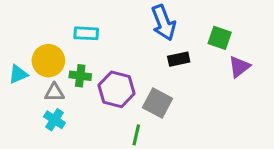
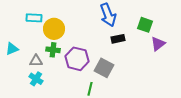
cyan rectangle: (86, 33) -> (34, 18), moved
yellow circle: (48, 61) -> (54, 29), moved

